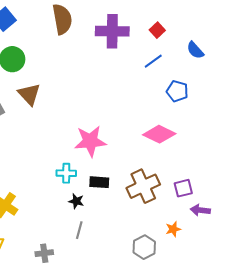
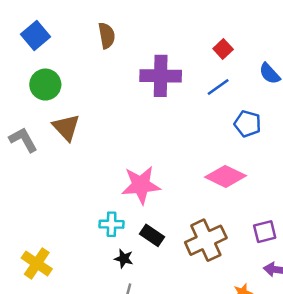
brown semicircle: (62, 19) -> (107, 36), size x0.7
purple cross: (112, 31) -> (161, 76), moved
black rectangle: (99, 182) -> (152, 235), turned 30
purple square: (183, 188) -> (265, 232), moved

